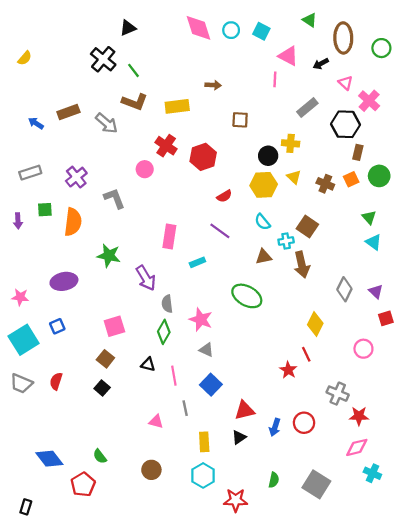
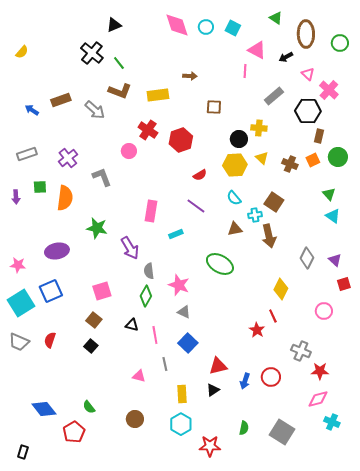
blue square: (57, 326) -> (51, 291), size x1.6

